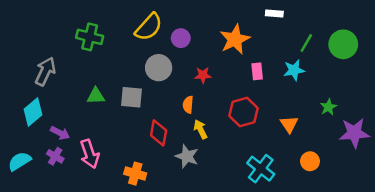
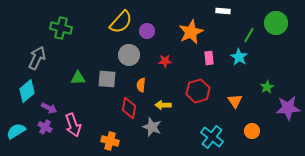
green cross: (90, 37) -> (61, 28), moved
green circle: (343, 44) -> (276, 23), moved
cyan star: (294, 70) -> (239, 57), turned -30
orange semicircle: (188, 105) -> (141, 85), moved
yellow arrow: (200, 129) -> (163, 105), turned -63

